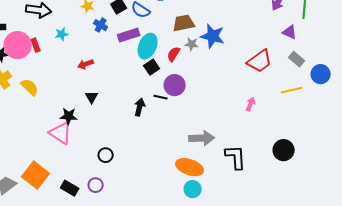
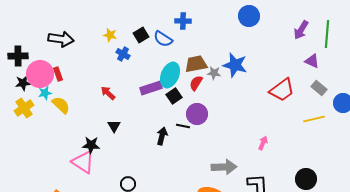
brown trapezoid: (184, 23) -> (196, 64), moved
cyan star: (62, 34) -> (45, 93), moved
purple rectangle: (129, 35) -> (151, 88), moved
red arrow: (86, 64) -> (108, 93), turned 63
yellow semicircle: (30, 87) -> (61, 105), moved
pink arrow: (251, 104) -> (263, 143), moved

